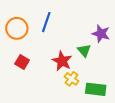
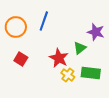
green triangle: (84, 50) -> (80, 48), turned 32
green rectangle: (96, 89) -> (91, 73), moved

